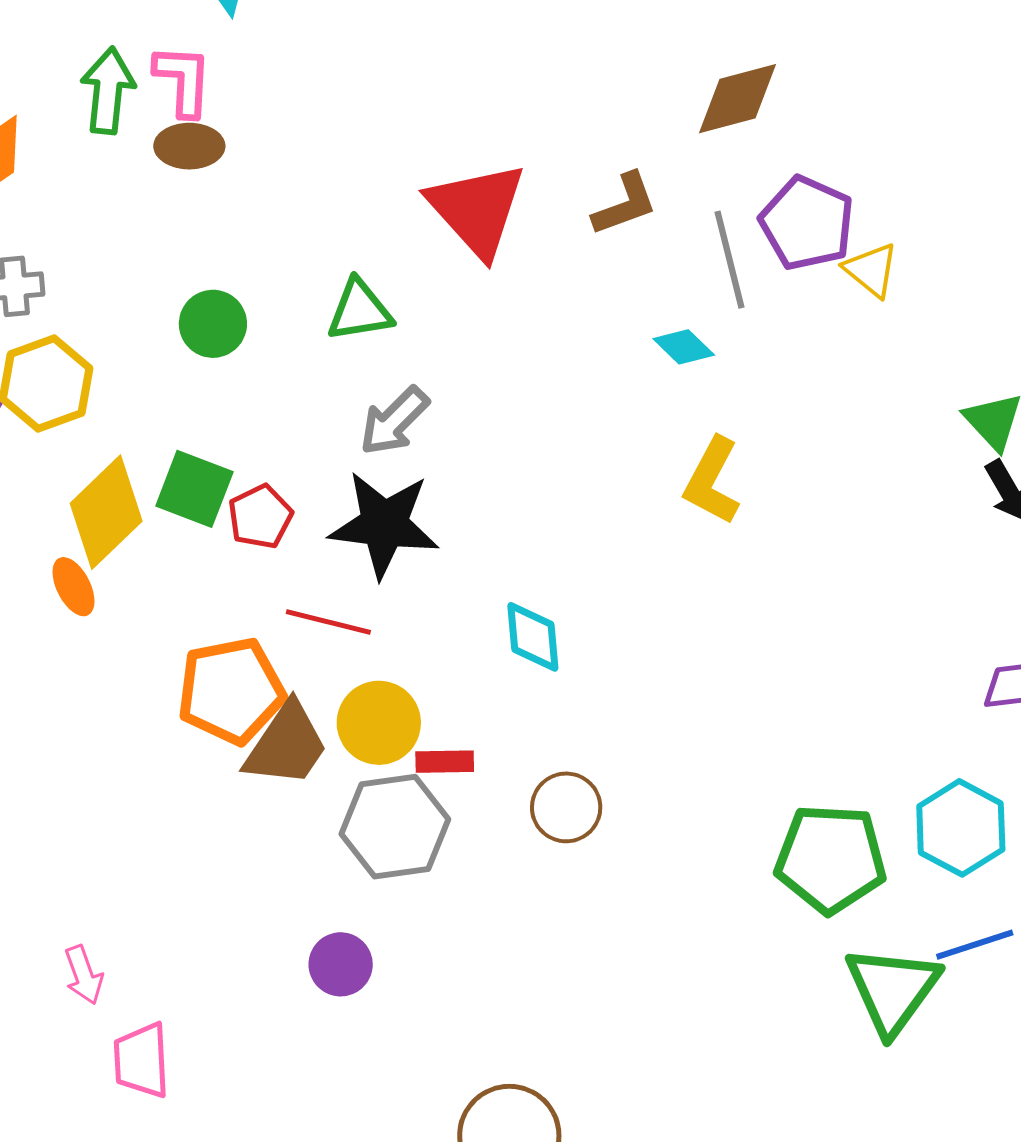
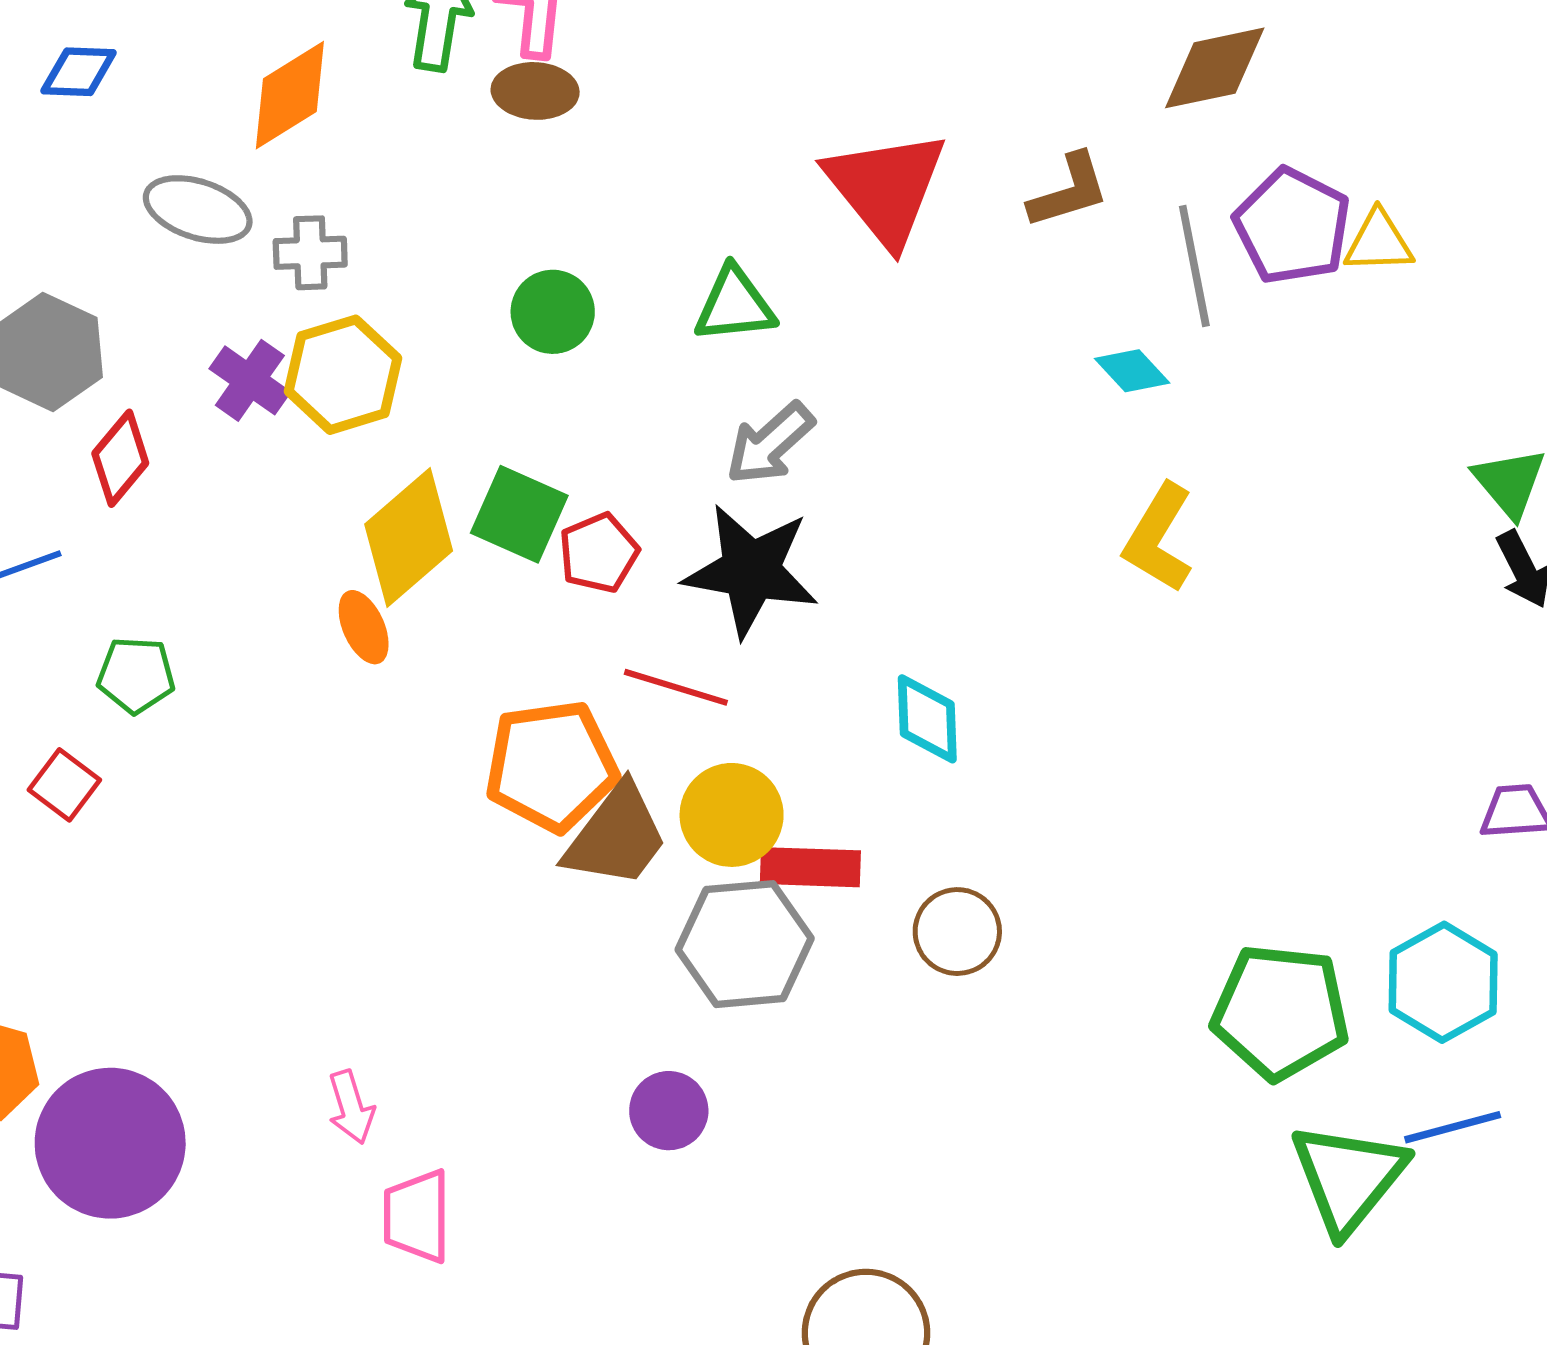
yellow triangle: (871, 270) -> (1379, 242), moved, turned -44
red rectangle: (445, 762) -> (810, 867), size x1.4

